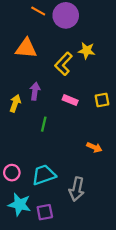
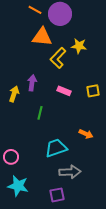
orange triangle: (26, 48) -> (42, 37), moved
cyan trapezoid: (44, 175) -> (56, 148), moved
gray arrow: (77, 189) -> (70, 172), turned -105
purple square: (45, 212) -> (57, 195), moved

